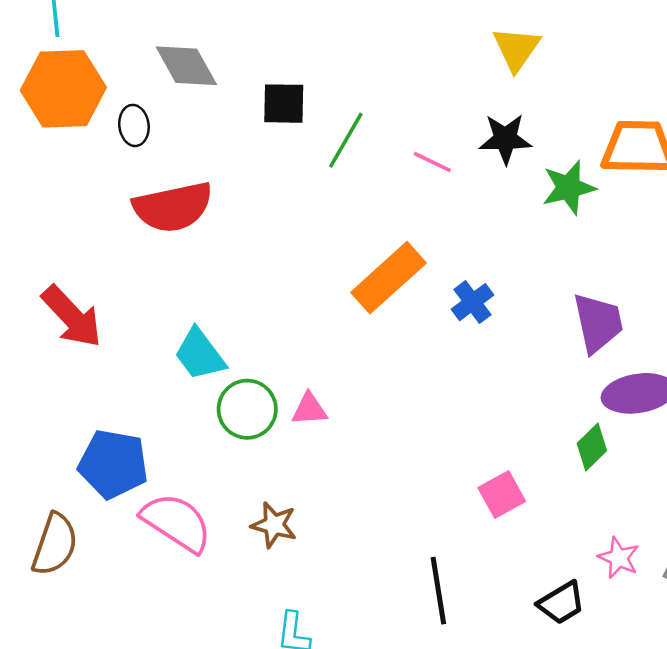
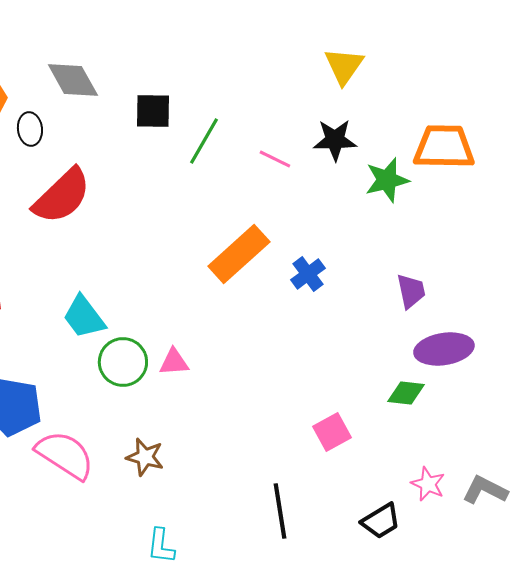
red semicircle: (173, 207) -> (62, 196), turned -32
purple trapezoid: (598, 323) -> (411, 291), size x0.7
green diamond: (592, 447) -> (406, 393), turned 51

